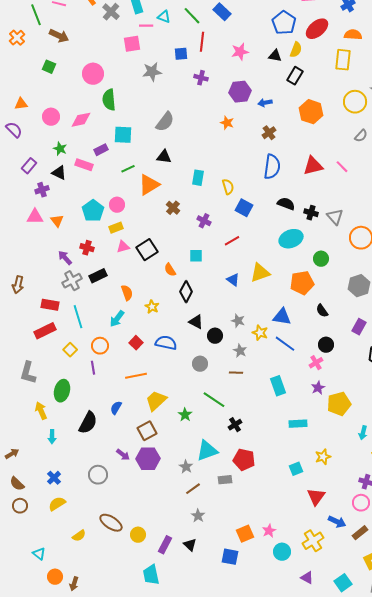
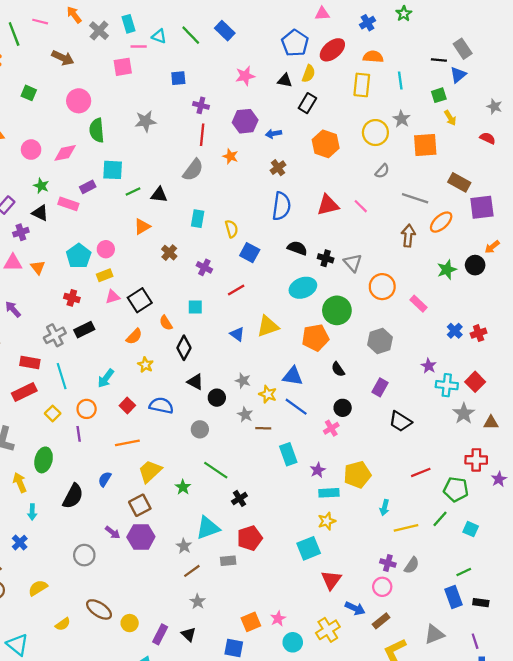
brown arrow: (59, 36) -> (63, 58), moved
red line: (202, 42) -> (202, 135), moved
gray star: (152, 72) -> (145, 121), moved
gray semicircle: (165, 122) -> (193, 170), moved
green line: (128, 169) -> (133, 191), moved
orange triangle: (149, 185) -> (142, 227), size x0.7
purple arrow: (65, 258) -> (13, 309), moved
green circle: (321, 259) -> (337, 310), size x1.6
orange semicircle: (127, 293) -> (134, 336), moved, turned 63
brown line: (236, 373) -> (263, 428), moved
purple star: (318, 388) -> (318, 470), moved
cyan rectangle: (298, 424) -> (329, 493), moved
yellow star: (323, 457) -> (327, 521), moved
red pentagon: (244, 460) -> (250, 538), turned -30
cyan square: (296, 469) -> (309, 548), size x1.5
blue cross: (54, 478) -> (20, 543), moved
cyan triangle: (39, 554) -> (17, 645), size x1.5

